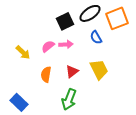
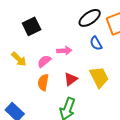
black square: (65, 21) -> (32, 26), moved
pink semicircle: (48, 46) -> (44, 61), moved

